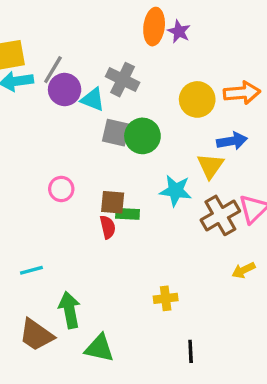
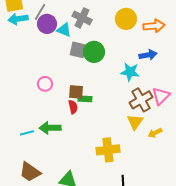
yellow circle: (197, 99) -> (126, 19), moved
yellow triangle: (210, 166) -> (135, 122), moved
cyan star: (176, 191) -> (130, 72), moved
yellow cross: (166, 298) -> (108, 150), size x1.6
green arrow: (70, 310) -> (50, 128), moved, turned -80

